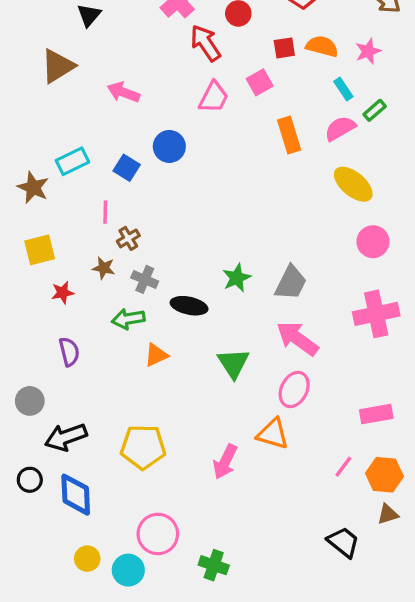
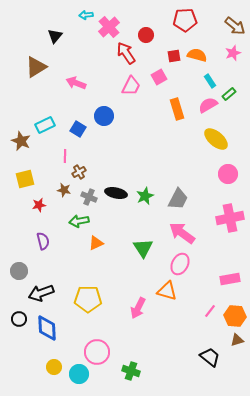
pink star: (368, 51) -> (233, 53), moved
black ellipse: (189, 306) -> (116, 193), moved

